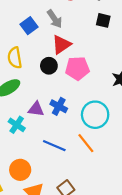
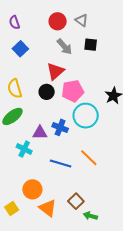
gray arrow: (55, 19) -> (64, 47), moved
blue square: (29, 26) -> (20, 49), moved
cyan circle: (95, 115) -> (86, 116), moved

